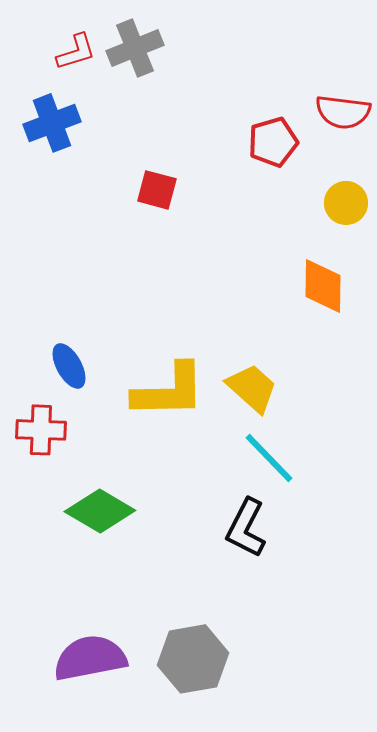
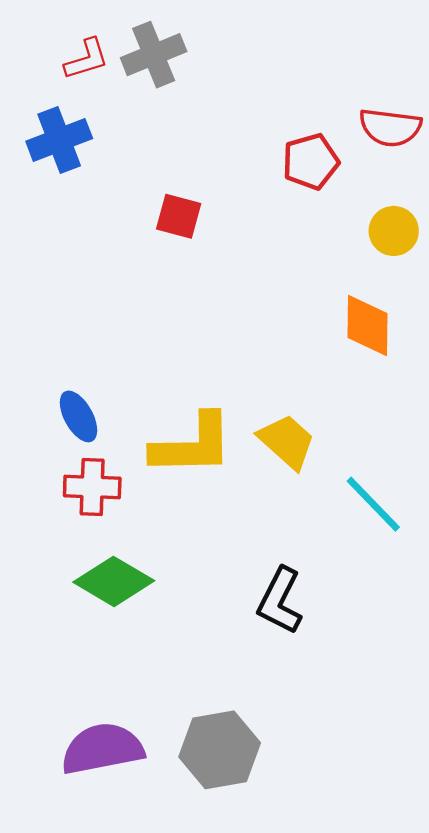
red cross: (41, 430) -> (92, 487), moved
cyan line: (269, 458) -> (373, 504), moved

